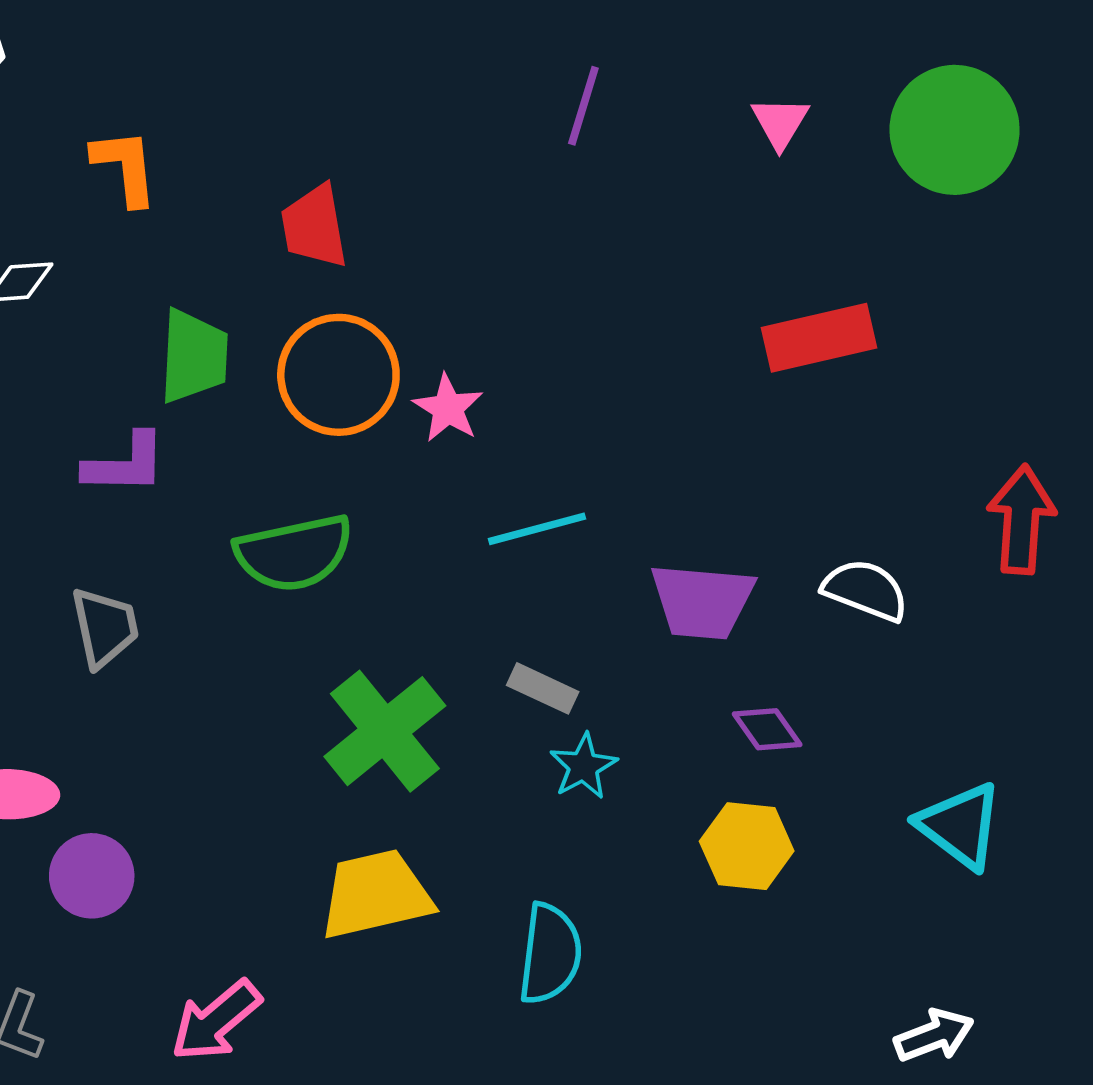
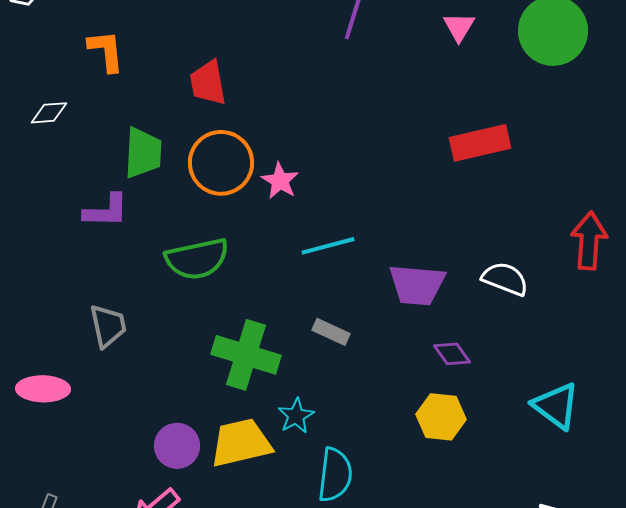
gray trapezoid: (105, 627) -> (108, 326), moved
green cross: (385, 731) -> (246, 355), turned -34
cyan star: (583, 766) -> (296, 416), moved
purple circle: (92, 876) -> (177, 446), moved

